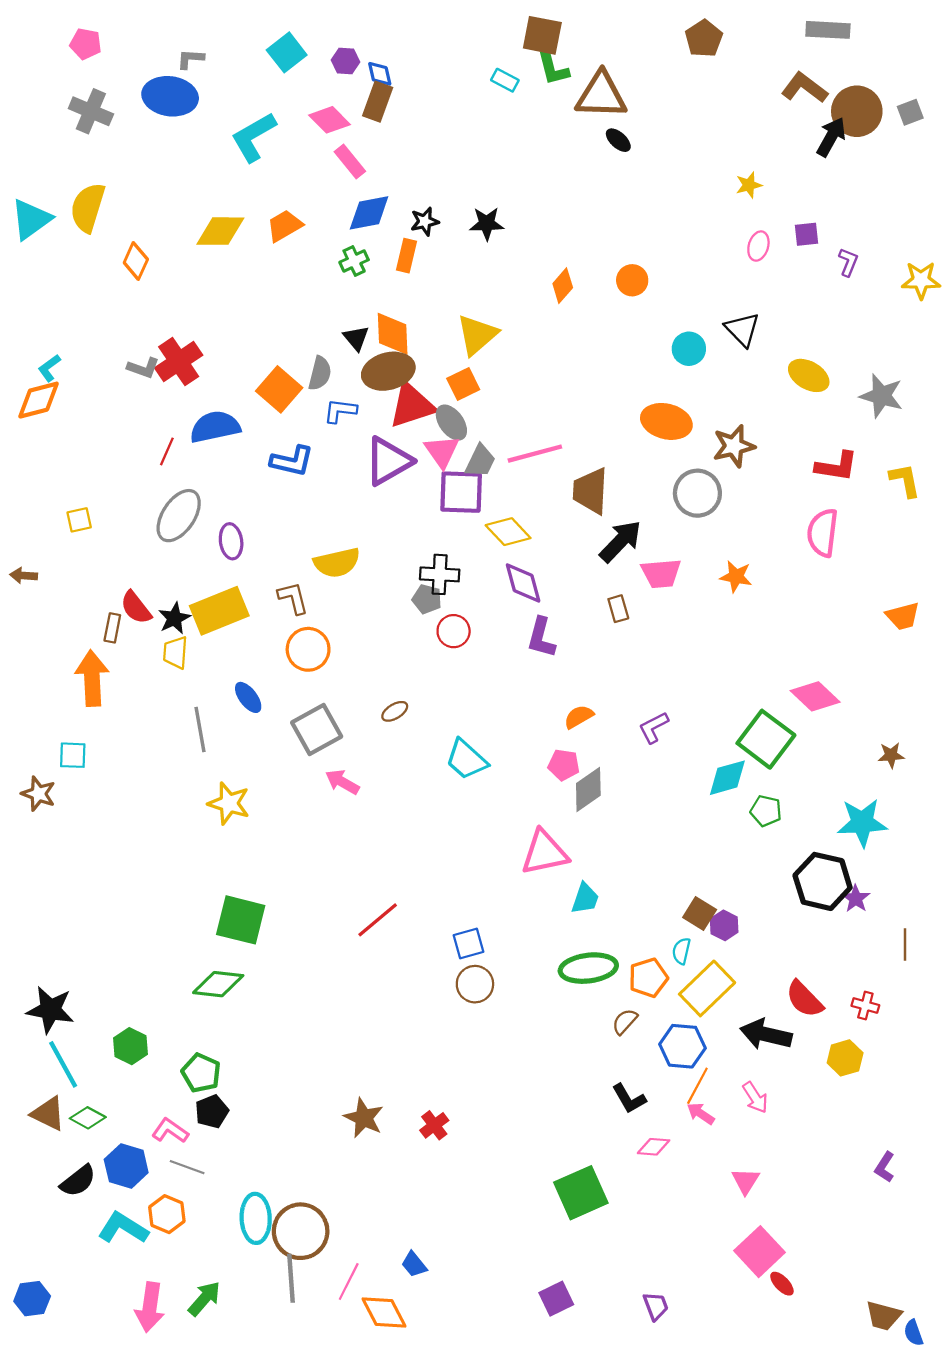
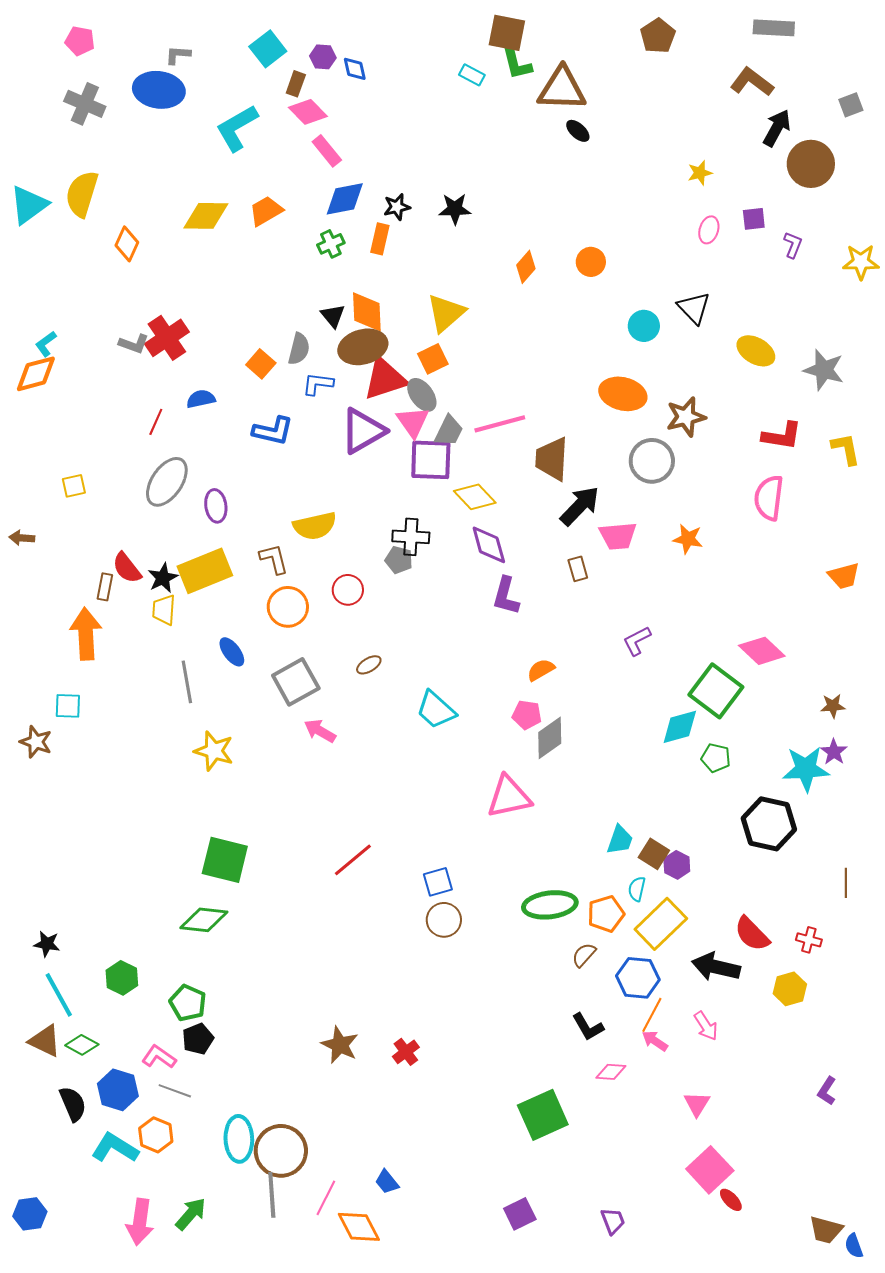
brown rectangle: (378, 102) -> (296, 84), moved, size x0.7
brown circle: (857, 111) -> (811, 164), moved
orange square: (279, 389) -> (261, 364), size x0.7
blue semicircle: (215, 427) -> (201, 399), size x0.6
red circle: (454, 631) -> (348, 590), moved
purple L-shape: (654, 727) -> (637, 641), moved
cyan trapezoid: (585, 899) -> (620, 840), moved
purple star: (856, 899) -> (834, 752), moved
black star: (50, 1010) -> (47, 944), size x0.6
black semicircle: (78, 1181) -> (73, 1104), turned -75

